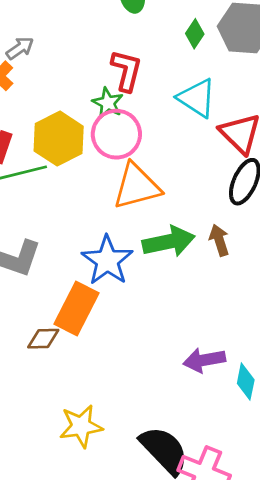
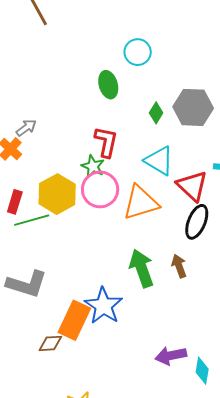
orange triangle: (137, 186) -> (141, 203), moved
green arrow: (169, 242) -> (141, 268), turned -96
blue star: (107, 260) -> (103, 306), moved

